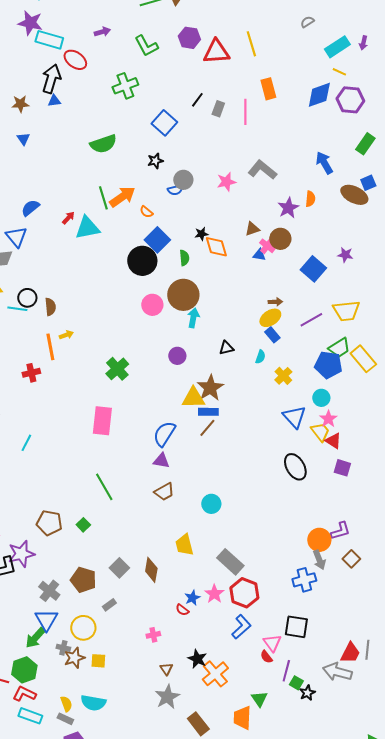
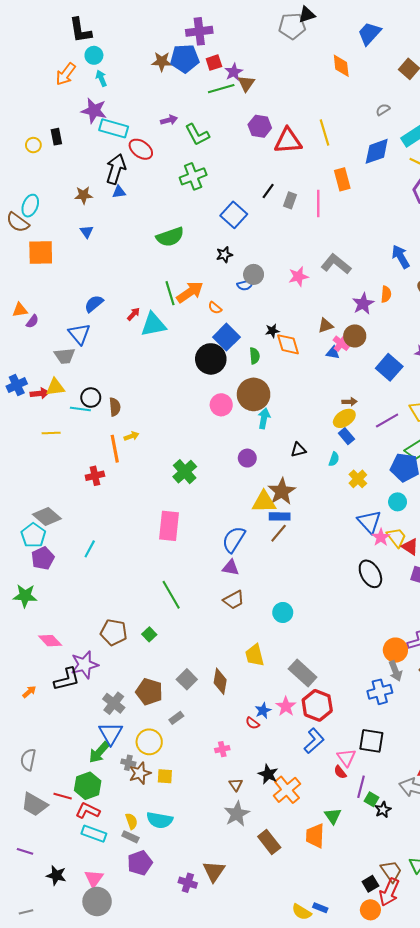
green L-shape: (146, 46) -> (197, 135), moved
blue diamond: (319, 95) -> (377, 151), moved
pink star: (328, 419) -> (381, 537), moved

